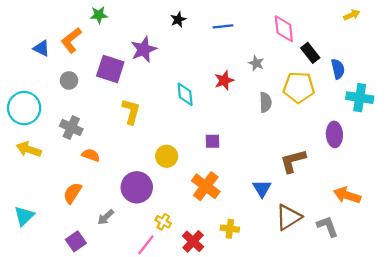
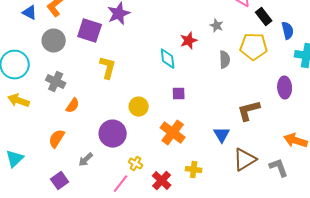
gray circle: (69, 80) -> (54, 41), size x1.5
cyan diamond: (185, 94) -> (168, 59), moved
orange semicircle: (91, 155) -> (73, 106), turned 105

